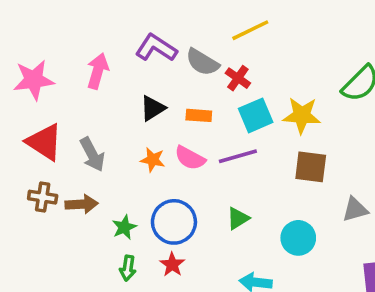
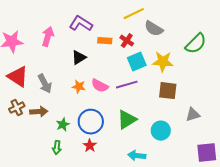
gray semicircle: (202, 62) -> (154, 29), moved
orange rectangle: (199, 115) -> (105, 41), moved
brown cross: (43, 197) -> (17, 108), turned -35
green triangle: (238, 218) -> (127, 120), size x1.5
green arrow: (128, 268) -> (57, 148), moved

